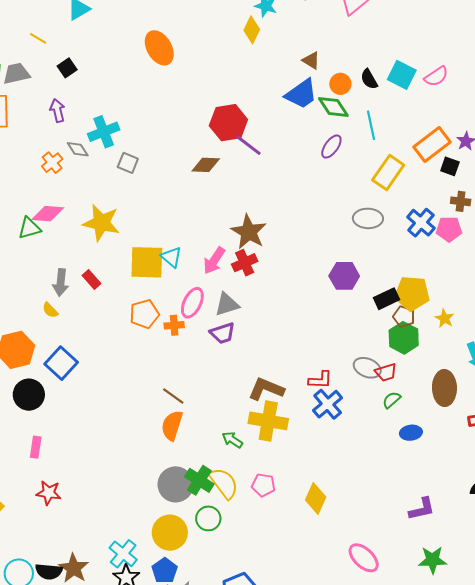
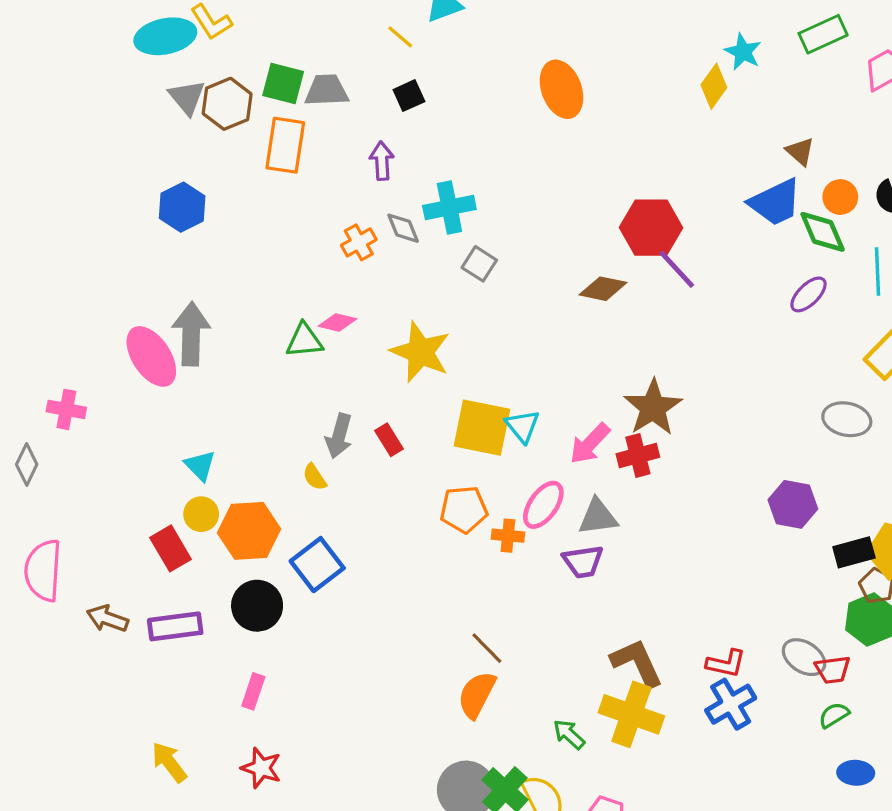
yellow line: (38, 38) -> (400, 37), moved
pink diamond: (48, 214) -> (337, 322), size x0.7
brown L-shape: (266, 389) -> (637, 663), turned 33

